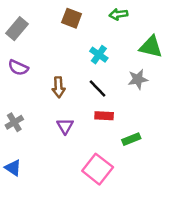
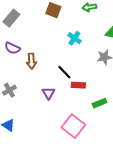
brown arrow: (59, 87) -> (31, 61), moved
black line: (98, 88) -> (64, 72), moved

